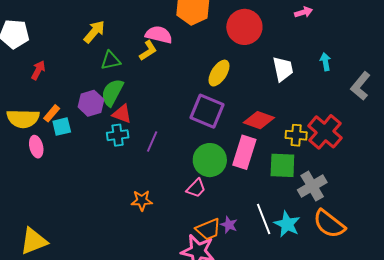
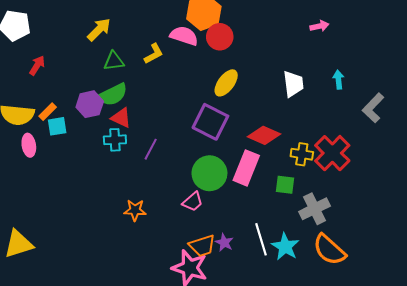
red circle: (244, 27) -> (220, 37), moved, size x0.7
pink semicircle: (159, 35) -> (184, 36), moved
green semicircle: (112, 92) -> (113, 95), turned -148
green square: (282, 165) -> (285, 185), size x0.7

